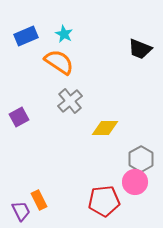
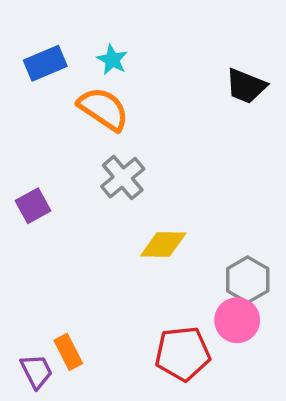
yellow diamond: (105, 128) -> (163, 244), moved

